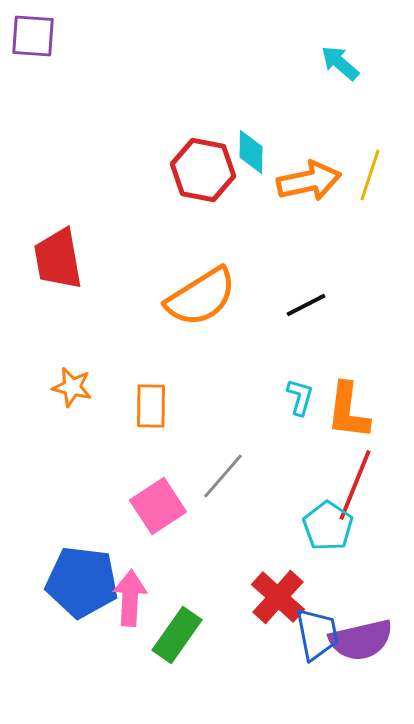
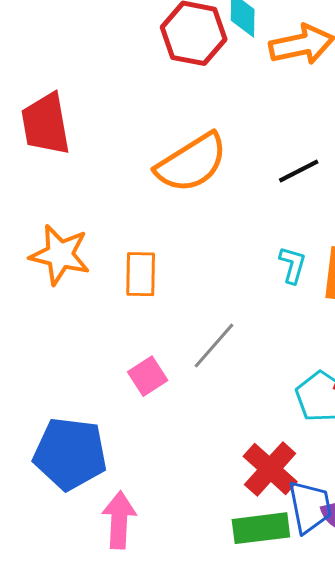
orange star: (72, 387) -> (60, 255), size x1.5
pink square: (158, 506) -> (148, 376), size x0.7
pink arrow: (130, 598) -> (119, 520), moved
green rectangle: (177, 635) -> (261, 528), moved, turned 48

